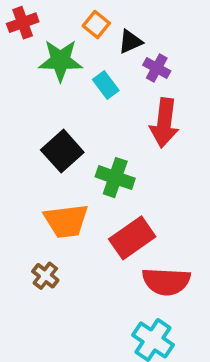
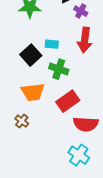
cyan rectangle: (106, 85) -> (52, 44), moved, turned -48

